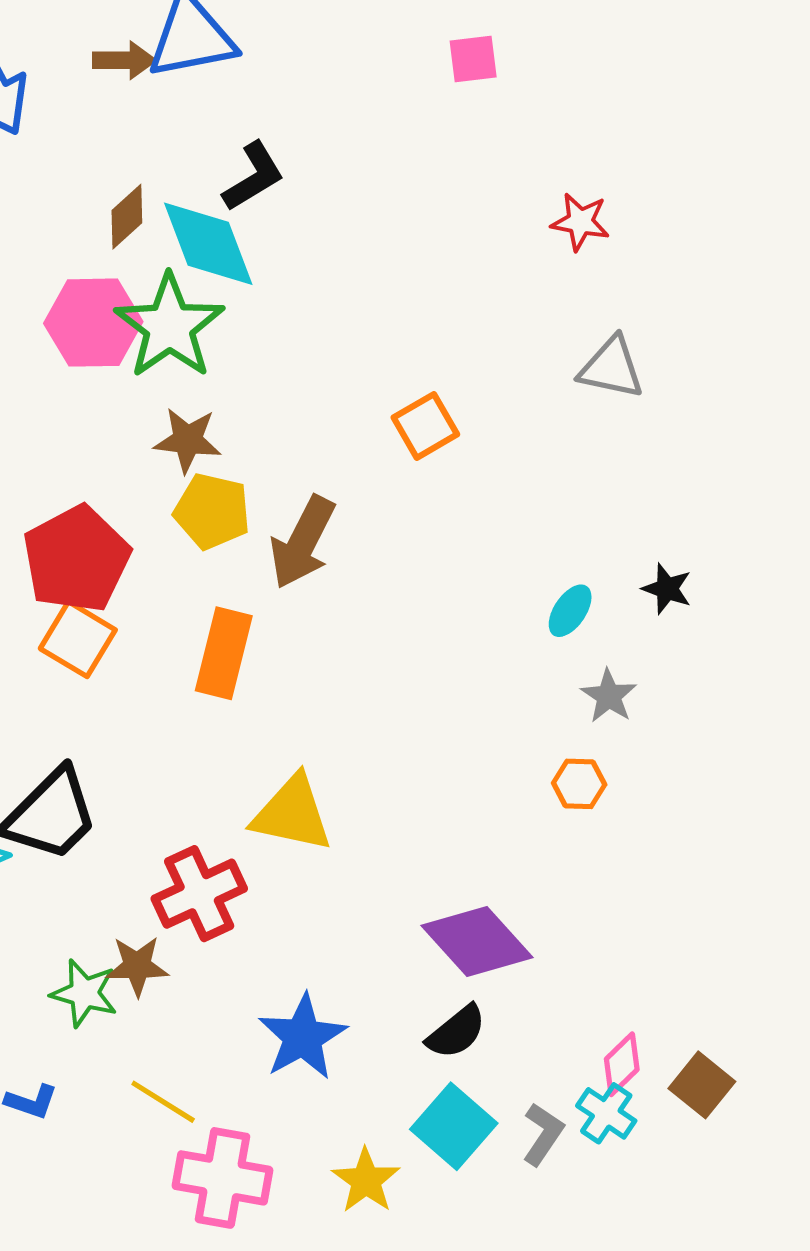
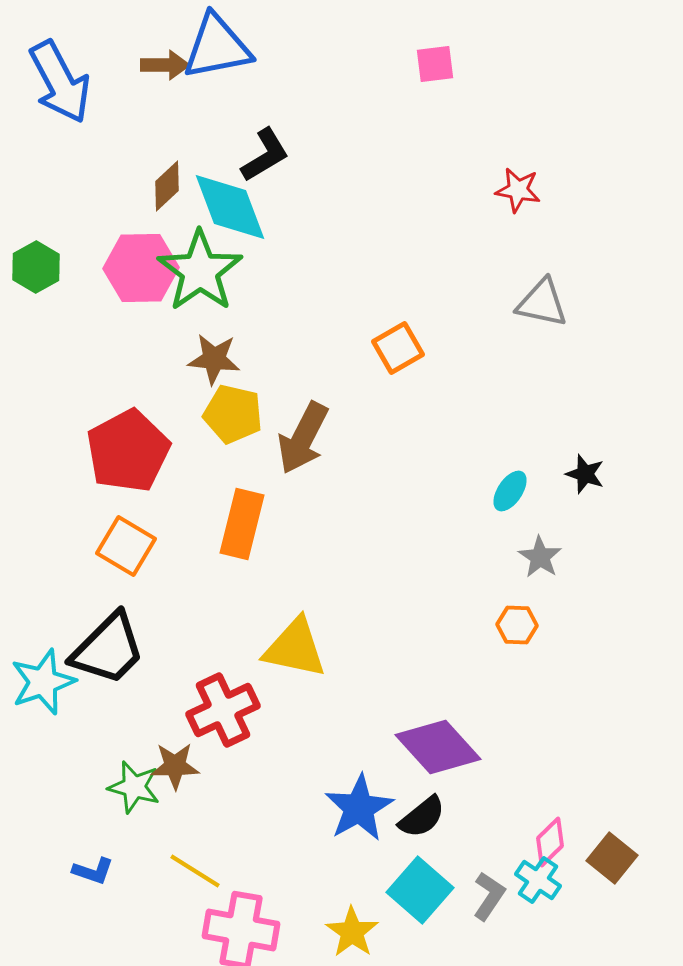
orange square: (78, 639) -> (126, 546), moved
blue star: (303, 1037) -> (359, 808), moved

